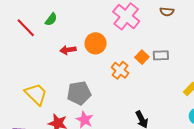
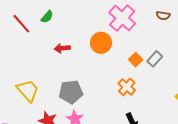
orange circle: (96, 43) -> (101, 43), moved
gray rectangle: (161, 55) -> (155, 59), turned -49
orange cross: (120, 70) -> (127, 87), moved

